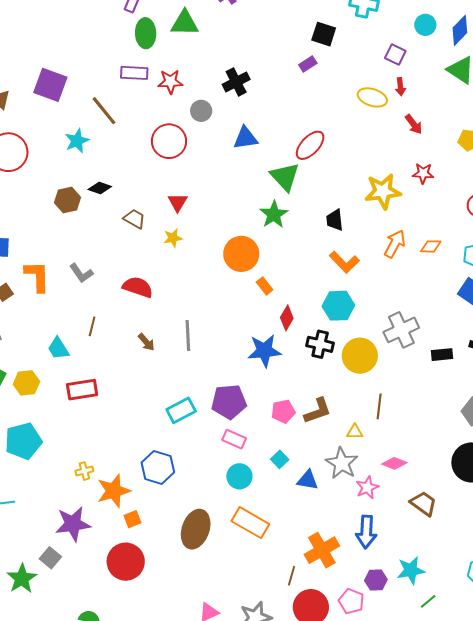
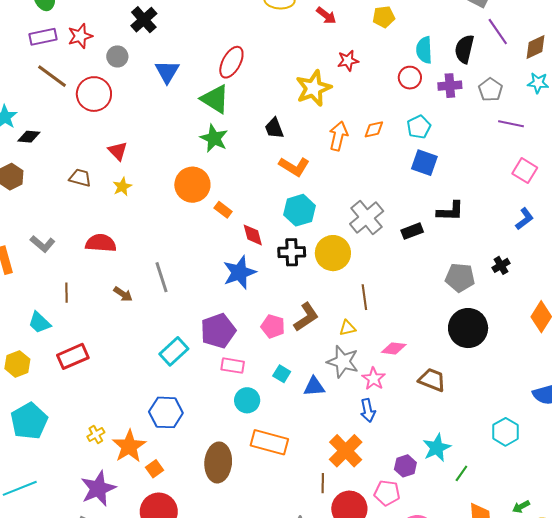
brown line: (104, 111) -> (52, 76), moved
blue triangle: (245, 138) -> (167, 72), turned -36
black diamond: (100, 188) -> (29, 137), moved
red diamond: (287, 318) -> (253, 235), turned -30
pink pentagon: (283, 411) -> (273, 326), turned -30
blue arrow: (366, 532) -> (368, 410), moved, size x0.7

